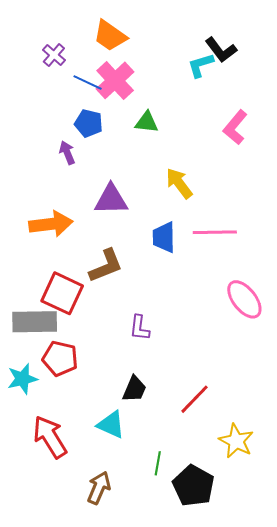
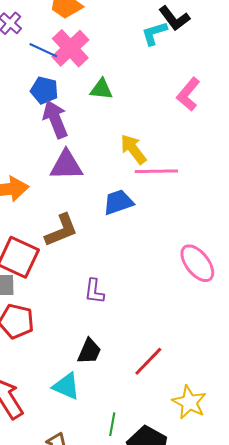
purple arrow: (67, 153) -> (55, 119), moved, size x1.6
pink line: (215, 232) -> (156, 171), moved
blue trapezoid: (164, 237) -> (118, 202), turned 72

